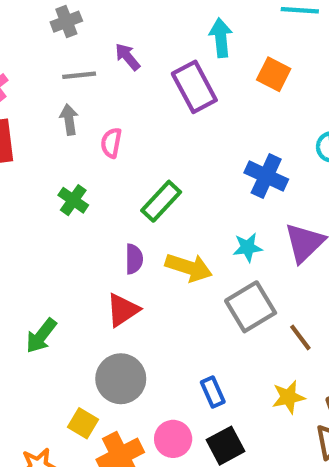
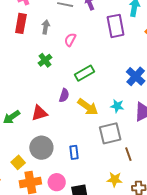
gray arrow: (69, 120) -> (46, 27), moved
red triangle: (123, 310) -> (39, 113), moved
blue rectangle: (213, 392) -> (74, 152), moved

